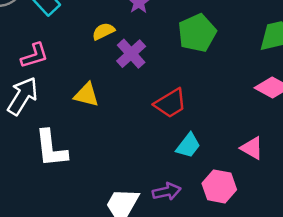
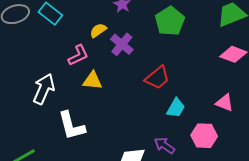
pink L-shape: (34, 56) -> (78, 55), moved
purple arrow: (167, 192) -> (164, 145), turned -125

